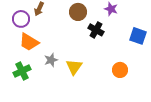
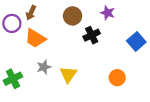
black cross: (96, 30) -> (92, 35), turned 35
blue square: (138, 36) -> (136, 41), turned 30
orange trapezoid: (29, 42) -> (35, 38), moved

